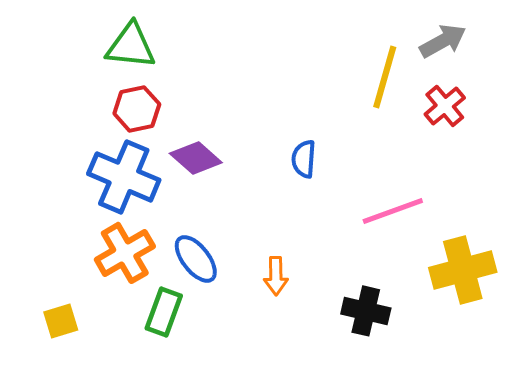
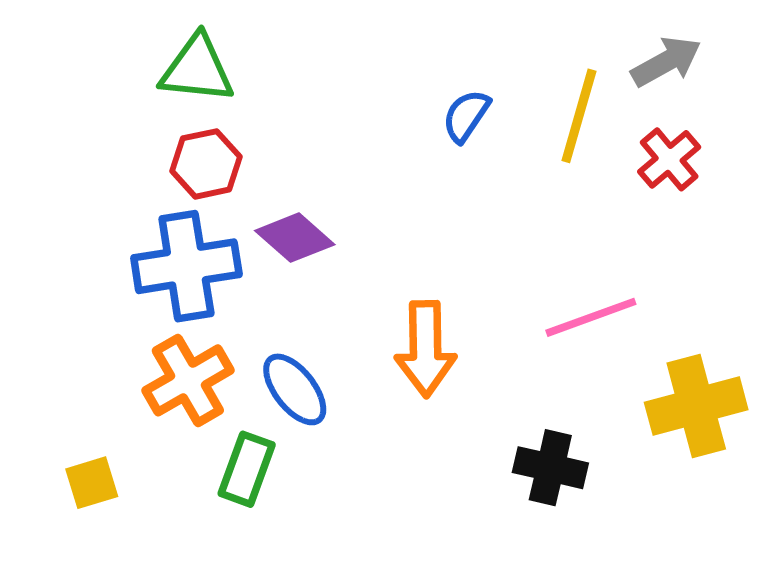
blue semicircle: (304, 159) -> (466, 116), moved, turned 30
blue cross: (124, 177) -> (186, 266), turned -32
orange arrow: (276, 276) -> (426, 349), moved, size x1.6

